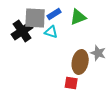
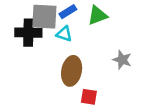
black cross: (22, 31) -> (28, 33), turned 35
brown ellipse: (80, 62) -> (72, 71), moved

